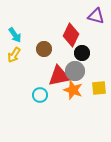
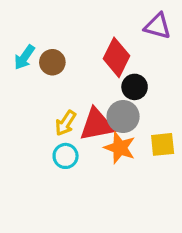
cyan arrow: (15, 35) -> (24, 57), turned 70
brown circle: (44, 49) -> (52, 62), moved
yellow arrow: (14, 55) -> (66, 123), moved

